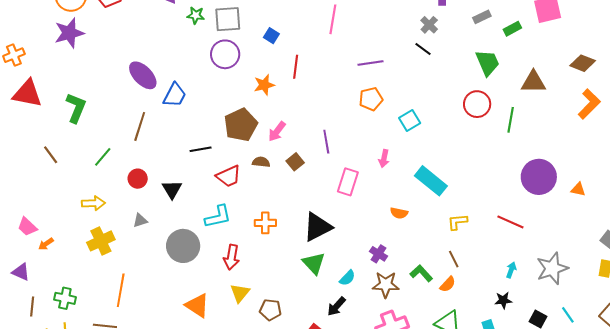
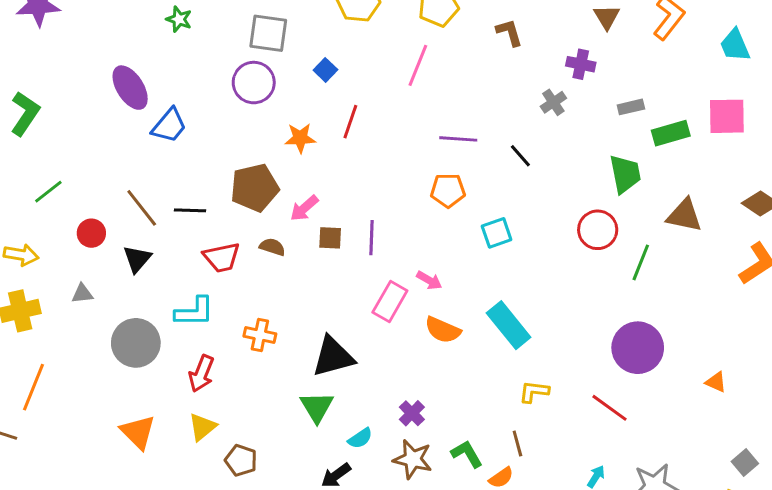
green star: (196, 15) -> (179, 19), moved
green rectangle: (512, 29) -> (671, 133), size x1.4
black line: (423, 49) -> (520, 156), moved
brown line: (140, 126) -> (142, 208), moved, turned -68
pink arrow: (384, 159) -> (429, 280), moved, turned -84
brown square: (295, 162) -> (330, 238), moved, turned 30
purple circle: (539, 177) -> (638, 348), moved
orange semicircle: (399, 213) -> (443, 330), moved, size x1.4

